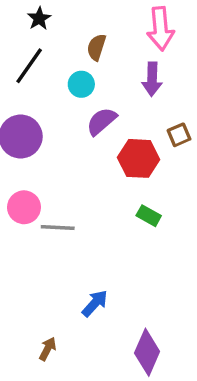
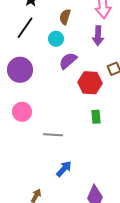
green rectangle: (149, 216) -> (96, 117), turned 56
gray line: (58, 228) -> (53, 135), moved

